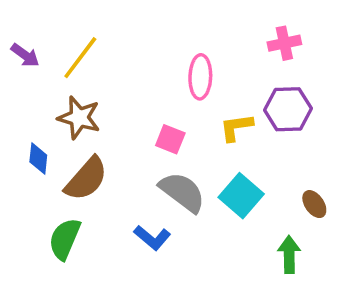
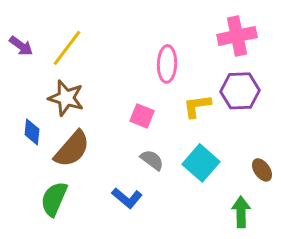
pink cross: (284, 43) -> (237, 36), size x1.4
gray semicircle: (182, 192) -> (152, 160), size x0.6

